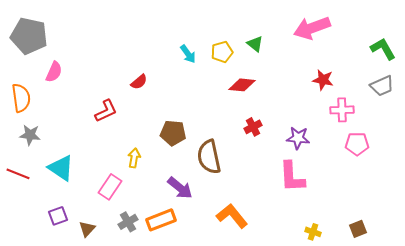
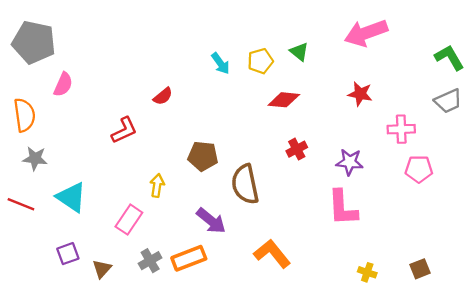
red star: (323, 80) -> (360, 94), moved

